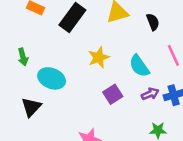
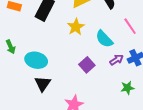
yellow star: (99, 57) -> (76, 27), moved
black triangle: (31, 107) -> (43, 84), moved

